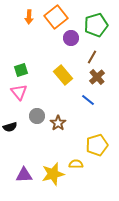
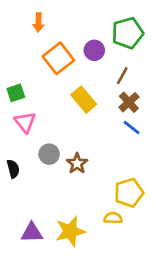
orange square: (56, 17) -> (58, 58), moved
green square: (21, 70) -> (16, 93), moved
blue line: (88, 100) -> (132, 128), moved
black semicircle: (10, 127) -> (13, 169), turned -88
yellow semicircle: (76, 164) -> (113, 218), moved

